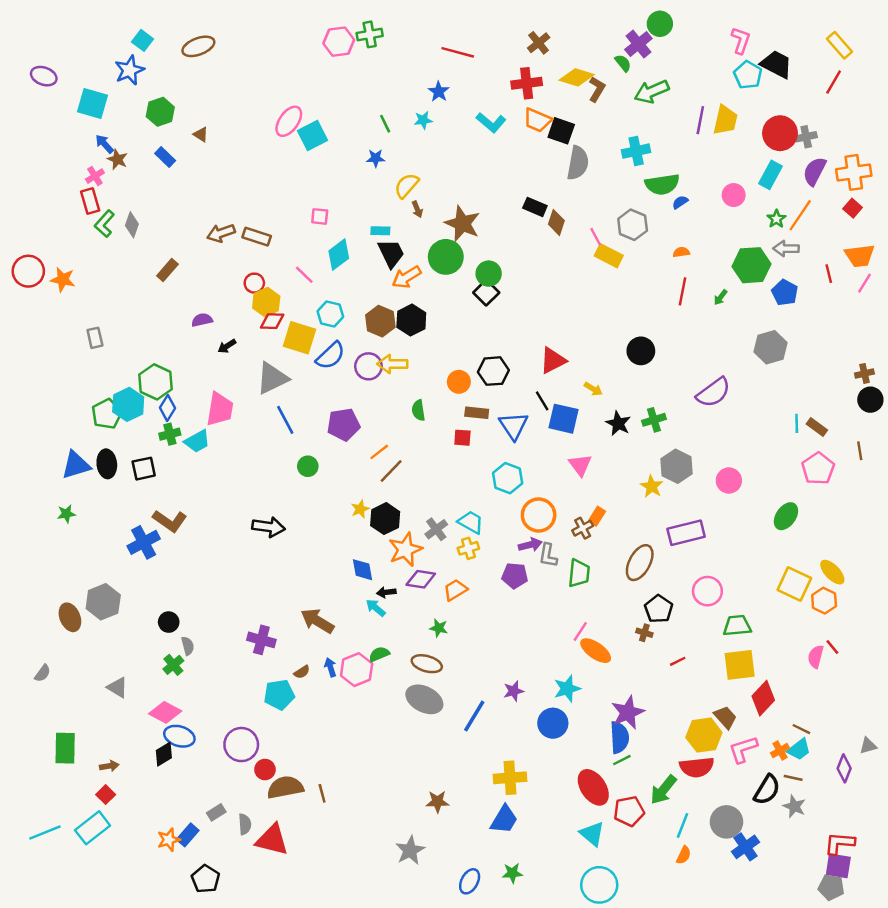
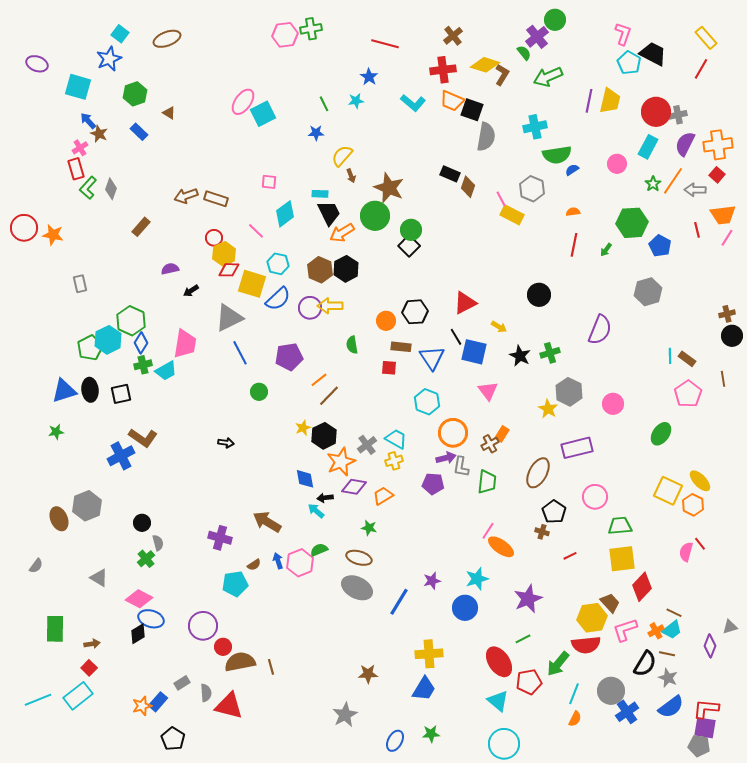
gray arrow: (786, 249) -> (695, 190), moved
purple semicircle: (713, 392) -> (600, 330), turned -32
black arrow: (269, 527) -> (226, 443), size x0.6
blue semicircle: (619, 737) -> (671, 707), moved, turned 56

